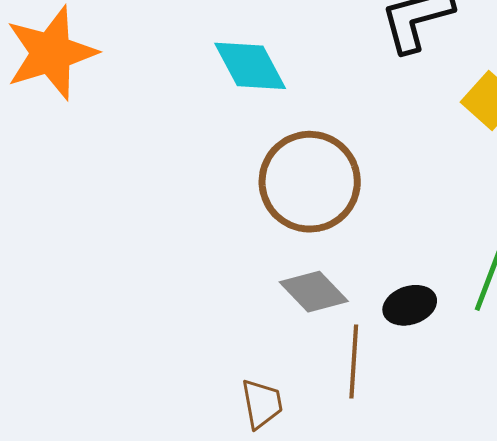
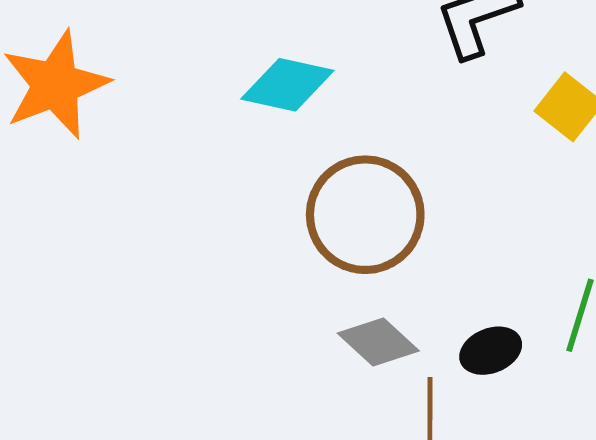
cyan diamond: (250, 66) -> (287, 85), turned -46

